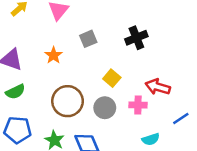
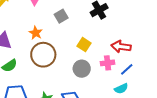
brown circle: (68, 101) -> (43, 55), moved
blue line: (181, 119) -> (127, 69), moved

